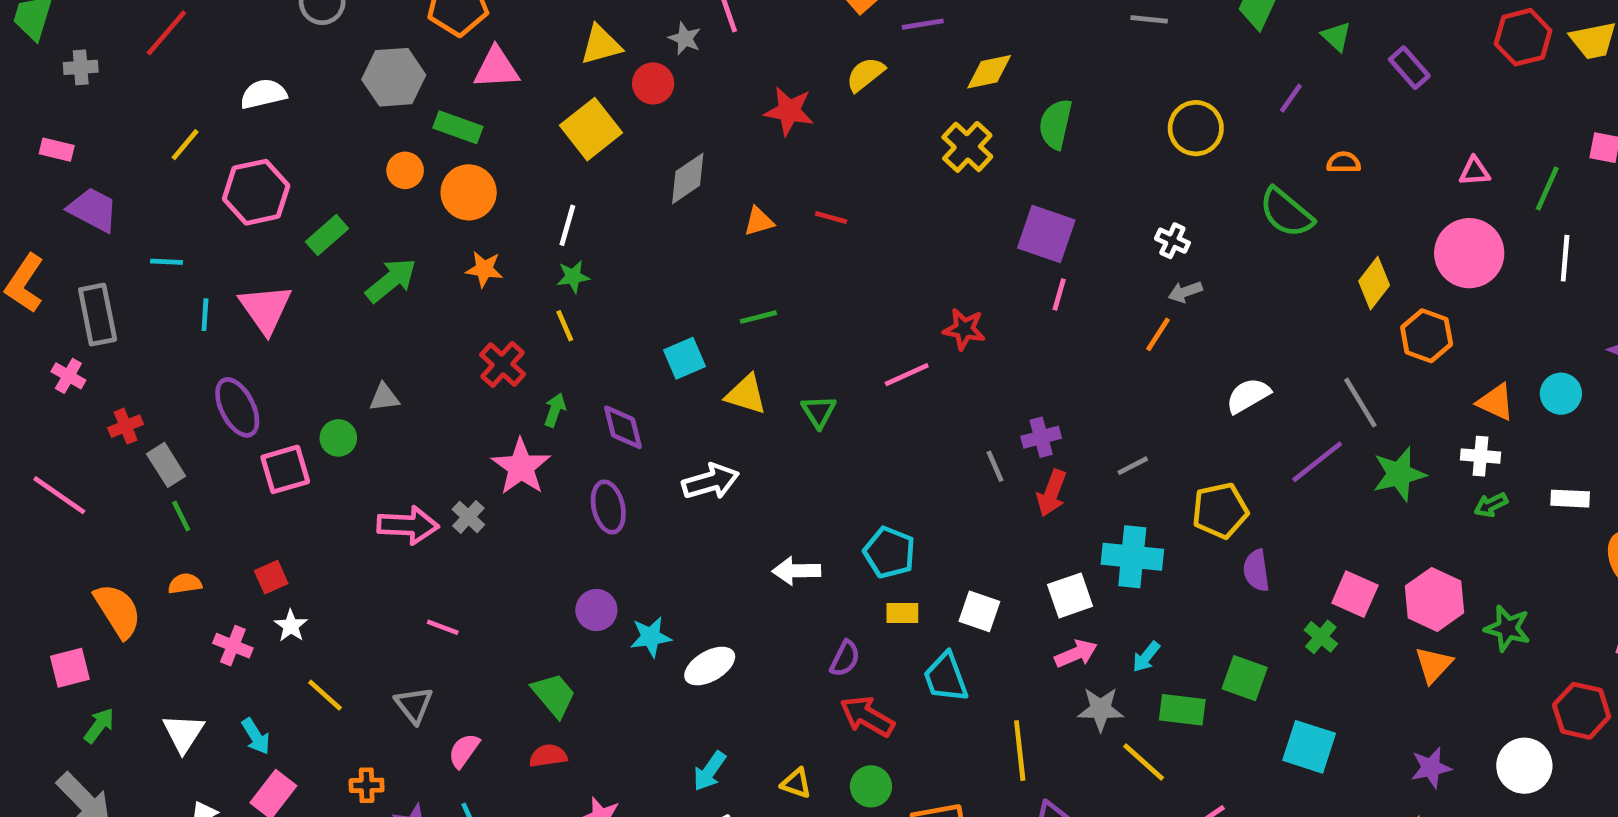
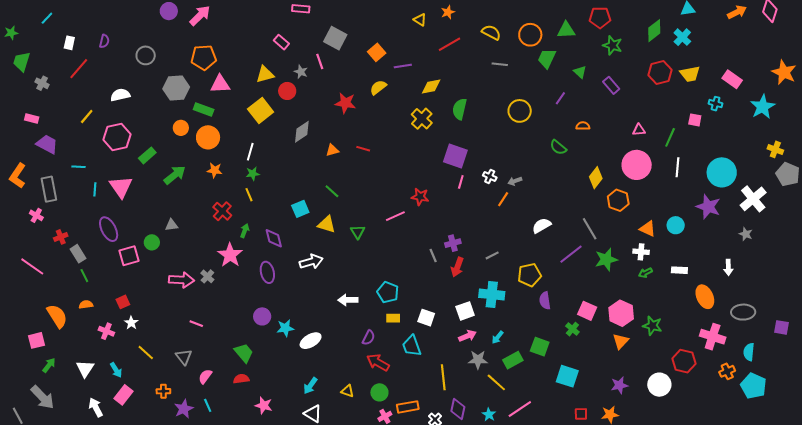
gray cross: (81, 67) -> (42, 83), turned 32
green semicircle: (1286, 213) -> (558, 147), size x0.7
white cross: (1172, 241) -> (490, 176), moved
green line: (758, 317) -> (332, 191), turned 56
green rectangle: (1182, 710) -> (513, 360), turned -36

